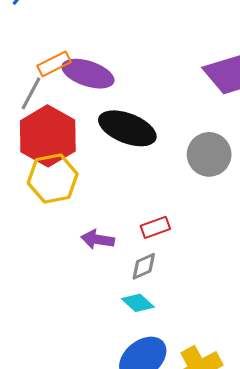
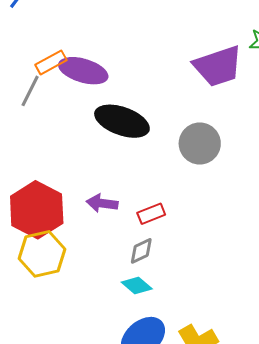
red hexagon: (48, 136) -> (37, 210), moved
yellow hexagon: (53, 179) -> (42, 254), moved
purple arrow: (98, 239) -> (102, 203), moved

